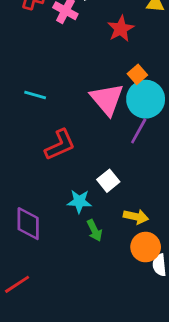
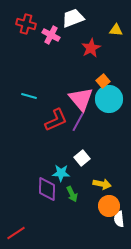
purple line: (139, 131) -> (78, 122), moved
red L-shape: (60, 145) -> (56, 120), moved
purple diamond: (28, 224) -> (47, 189), moved

